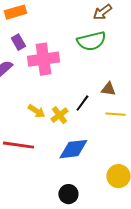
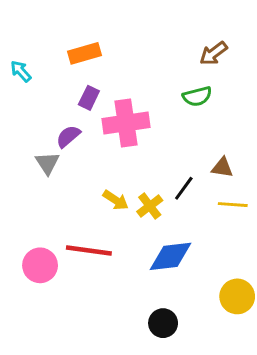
green semicircle: (91, 41) -> (197, 96), size x0.7
purple rectangle: (18, 42) -> (89, 98), turned 56

